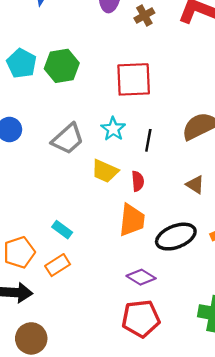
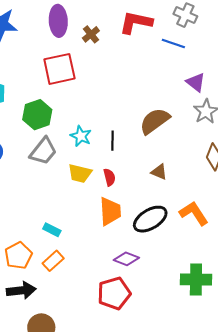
green hexagon: (62, 66) -> (37, 115), moved
red square: (134, 79) -> (59, 69), moved
red pentagon: (141, 319) -> (114, 293), moved

